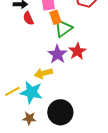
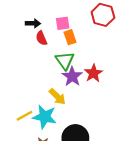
green triangle: (63, 28) -> (65, 61), moved, turned -30
yellow arrow: (43, 73) -> (57, 97), turned -120

